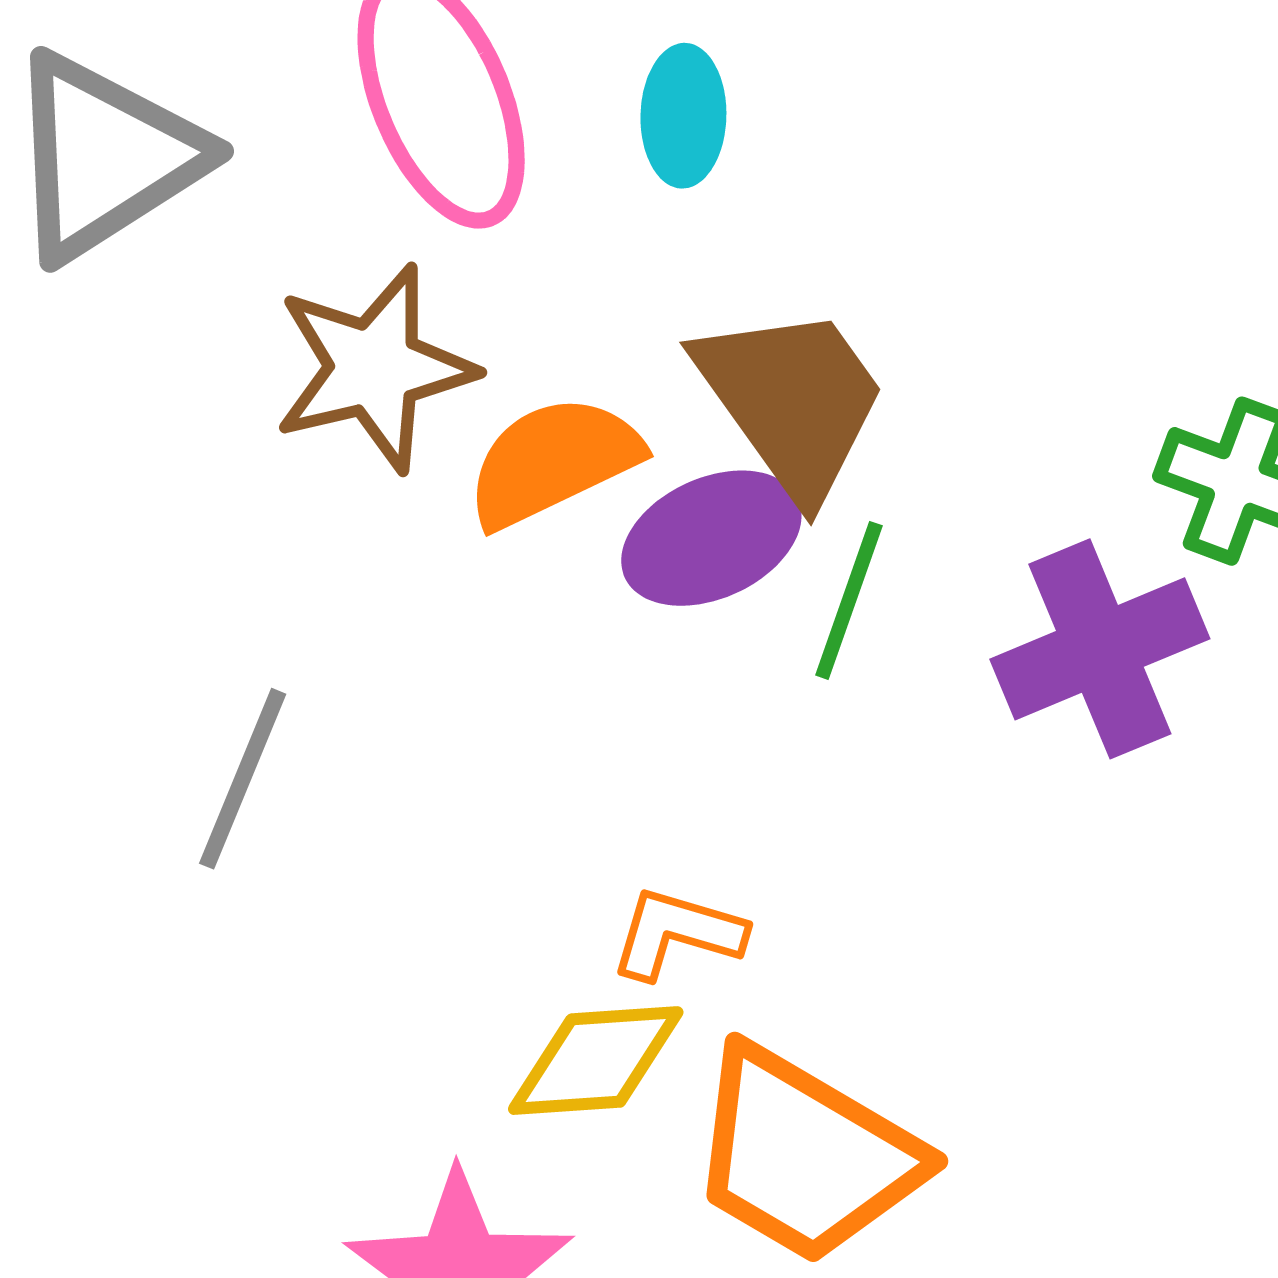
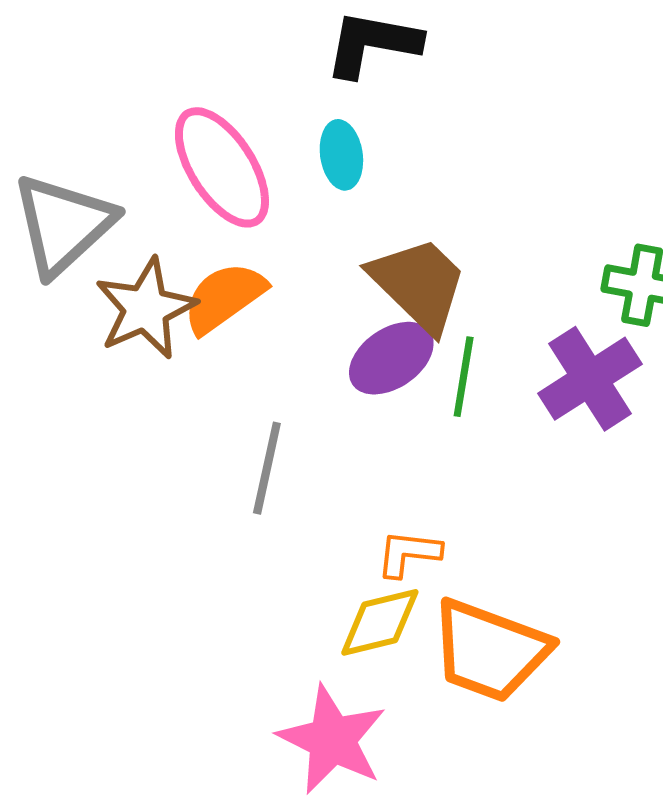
brown star: (374, 368) -> (146, 308), moved
orange semicircle: (553, 461) -> (224, 298), moved
gray line: (243, 779) -> (267, 468), moved

